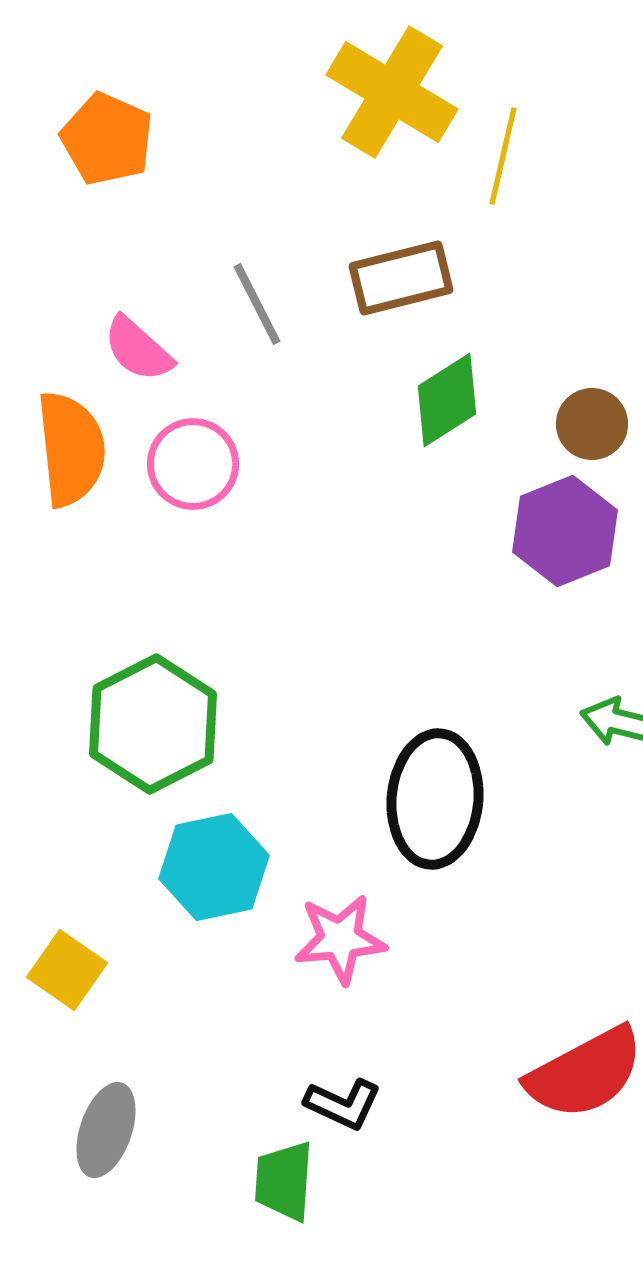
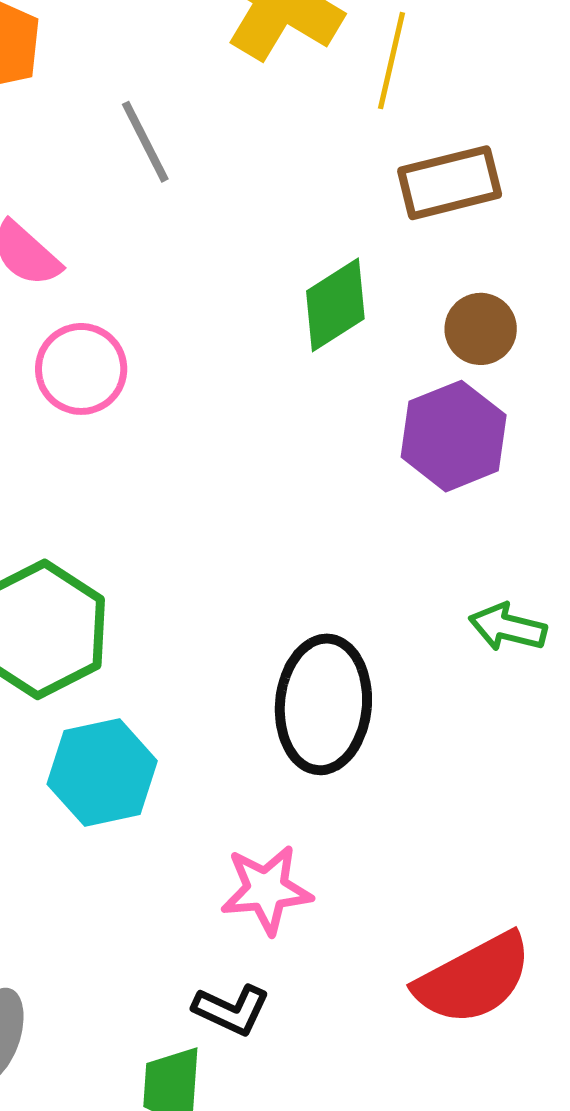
brown rectangle: (401, 278) -> (450, 183), moved
gray line: (257, 304) -> (145, 142), moved
pink star: (340, 939) -> (266, 890), moved

